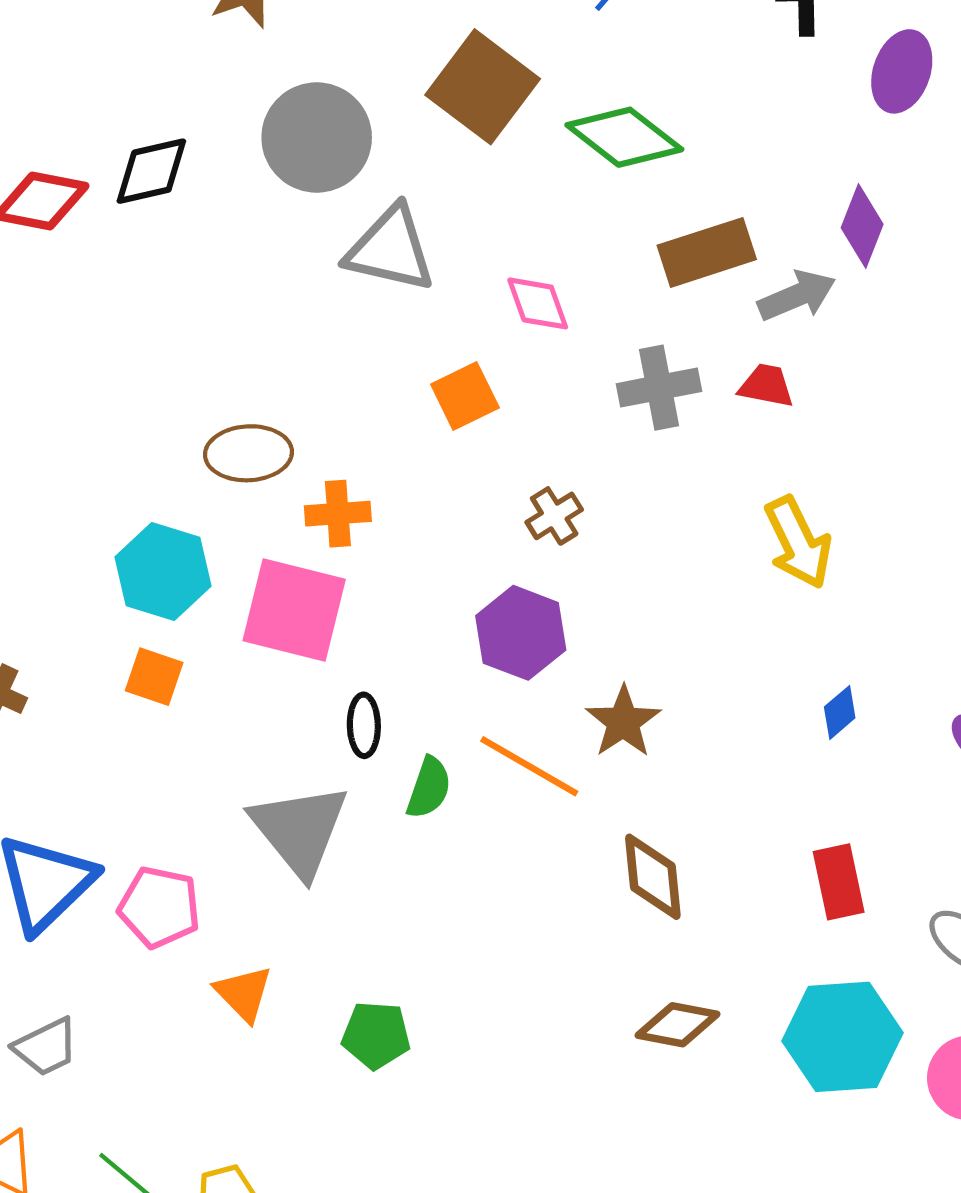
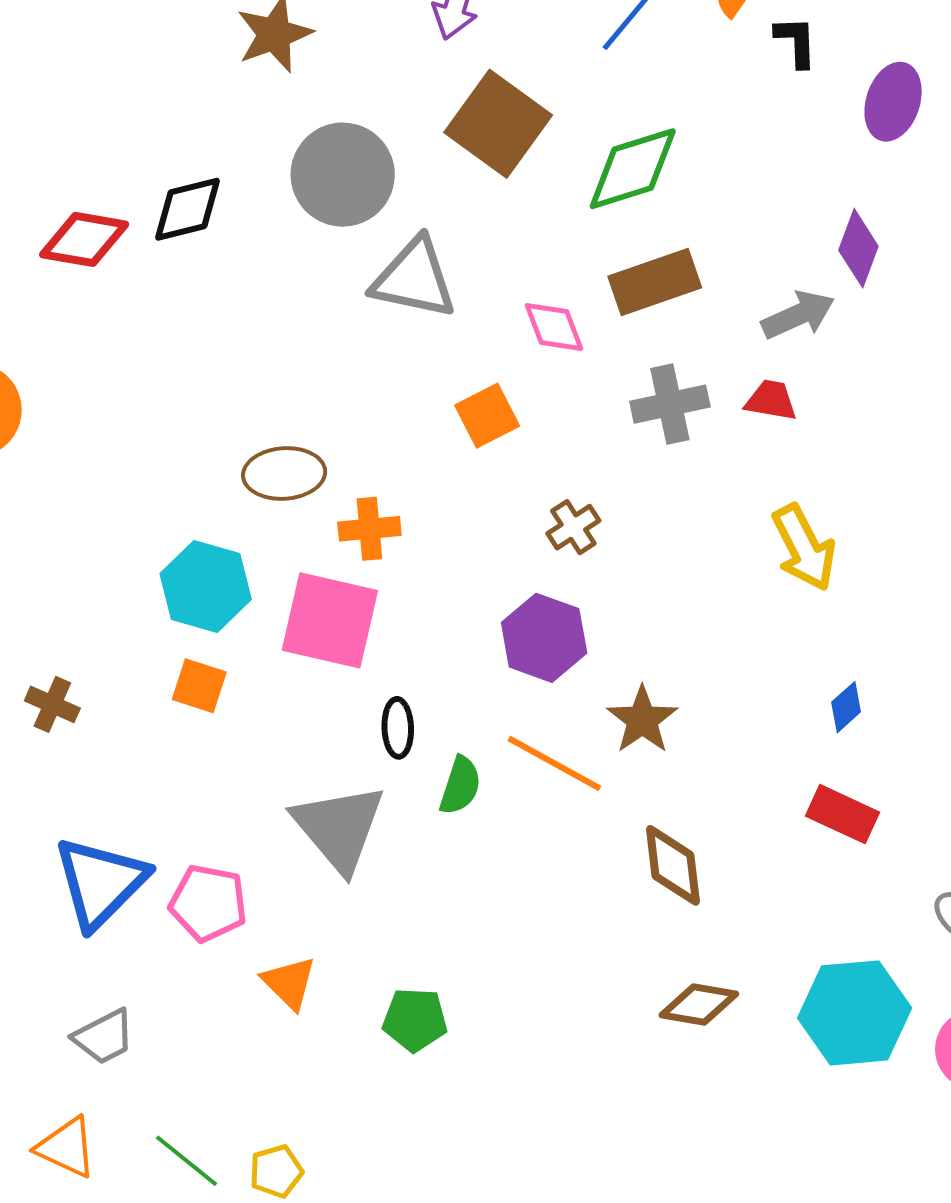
green diamond: (624, 137) -> (633, 169), turned -54
brown rectangle: (707, 252) -> (655, 282), moved
red rectangle: (839, 882) -> (842, 814), moved, turned -52

